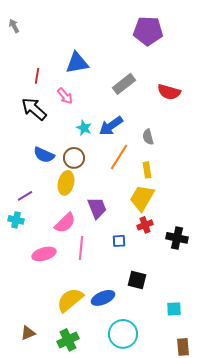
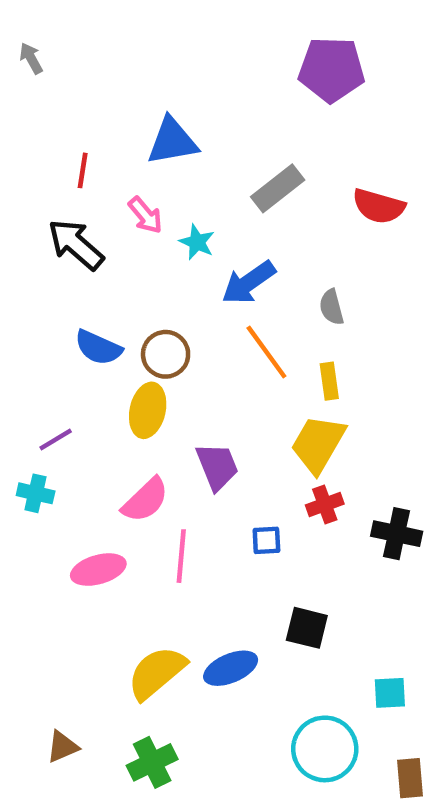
cyan star: (84, 128) -> (197, 242), moved
orange line: (119, 157) -> (266, 352), turned -68
cyan circle: (123, 334) -> (325, 749), moved

